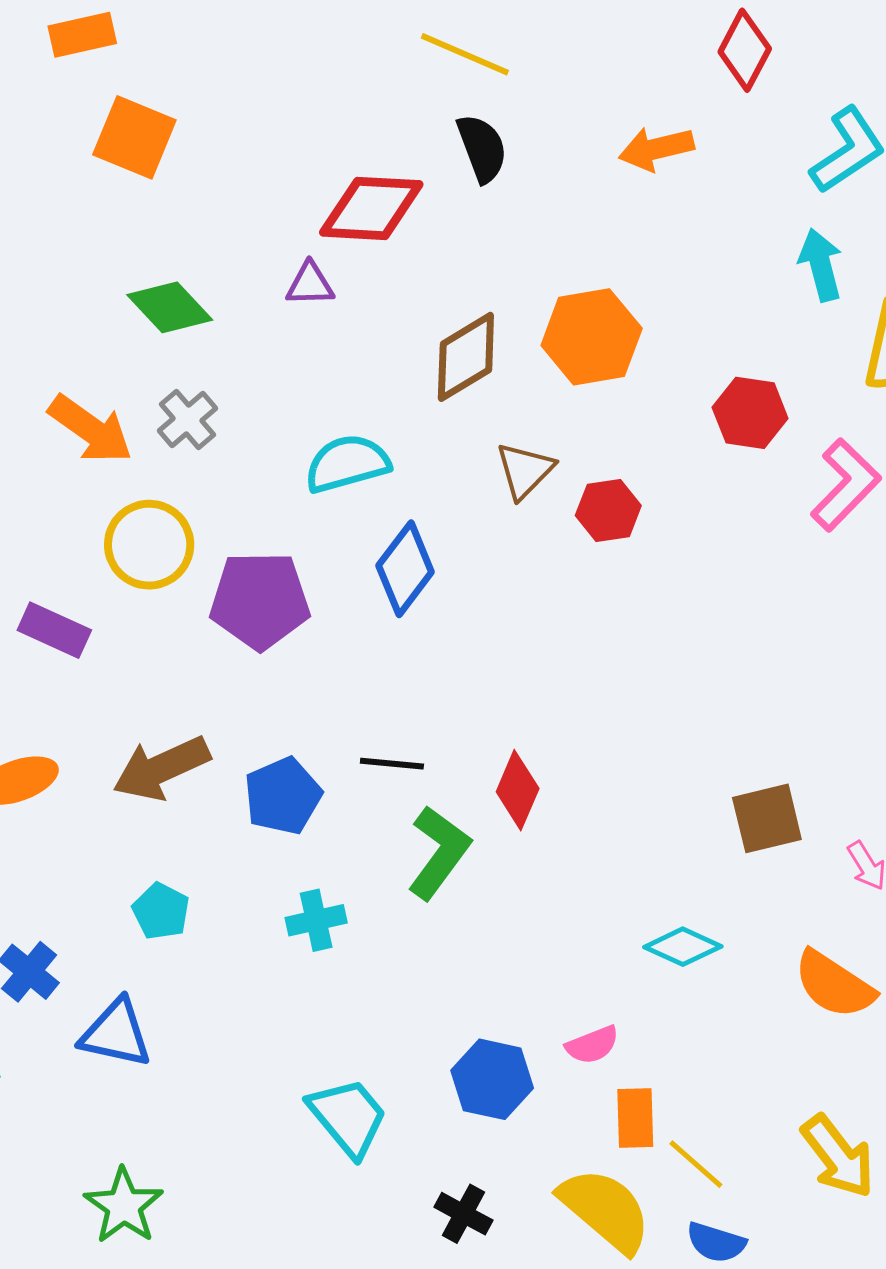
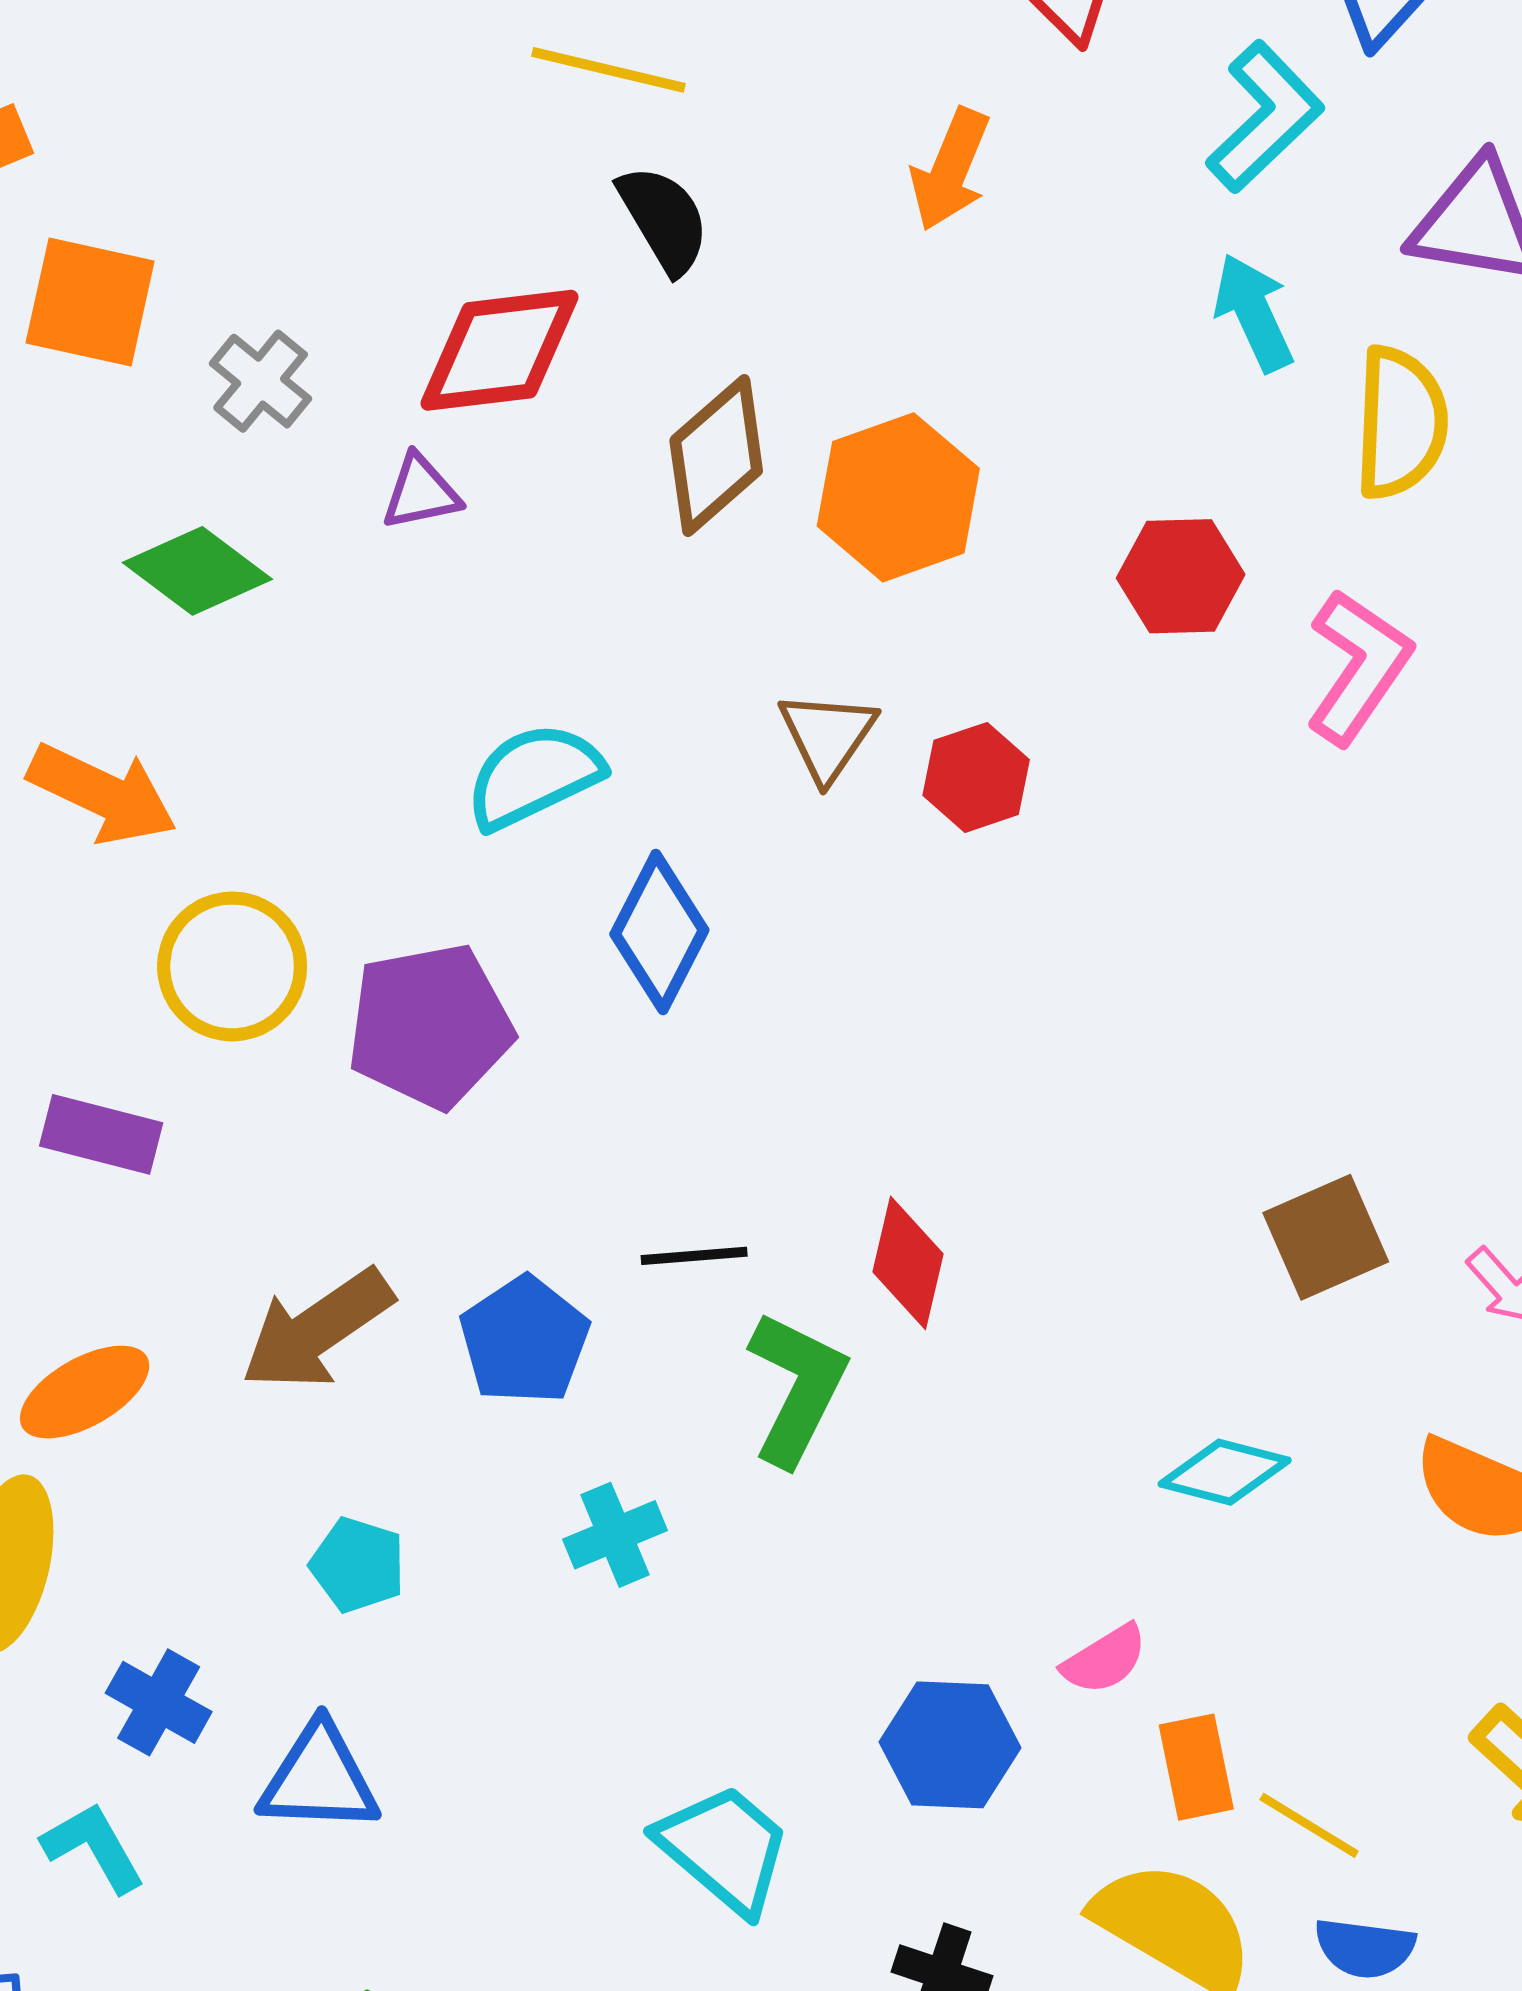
orange arrow: (656, 149) -> (950, 170), turned -44
brown diamond: (466, 357) -> (716, 456), moved
gray cross: (188, 420) -> (261, 381), moved

